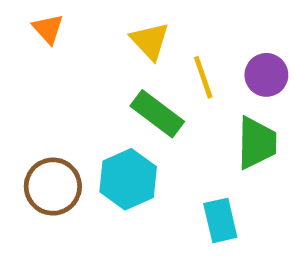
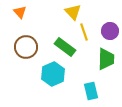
yellow triangle: (150, 41) -> (73, 12), moved
brown circle: (53, 187) -> (26, 47), moved

